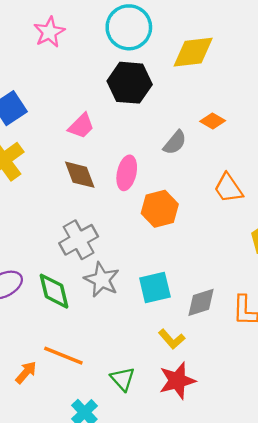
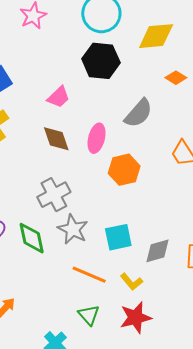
orange diamond: (213, 121) -> (176, 78), moved
gray semicircle: (175, 143) -> (138, 113), size x1.4
orange line: (63, 356) -> (89, 275), moved

